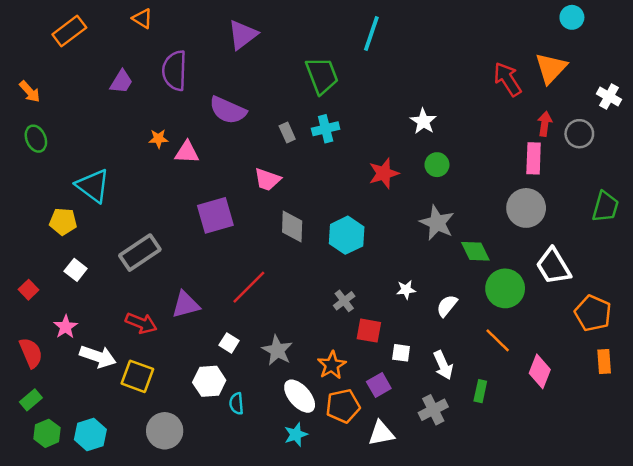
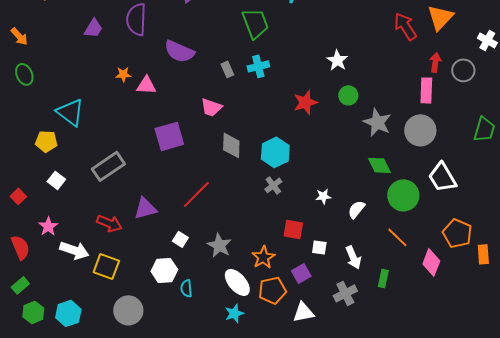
gray star: (437, 223) -> (377, 122), moved
gray cross: (344, 301) -> (273, 185), moved
orange pentagon: (593, 313) -> (457, 233), moved

